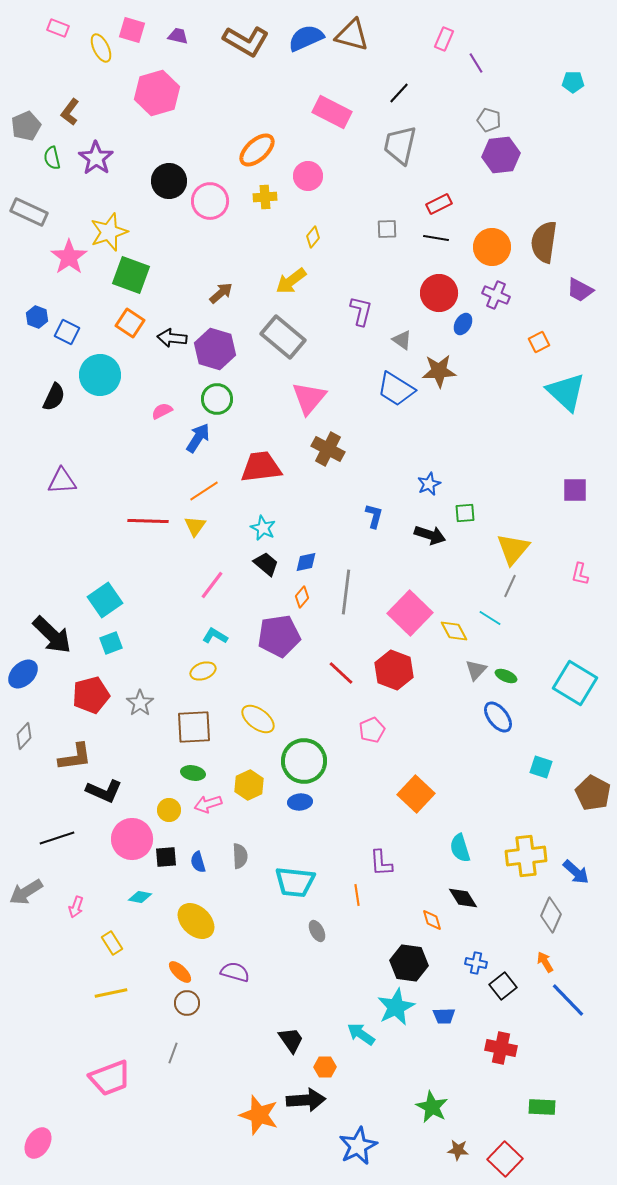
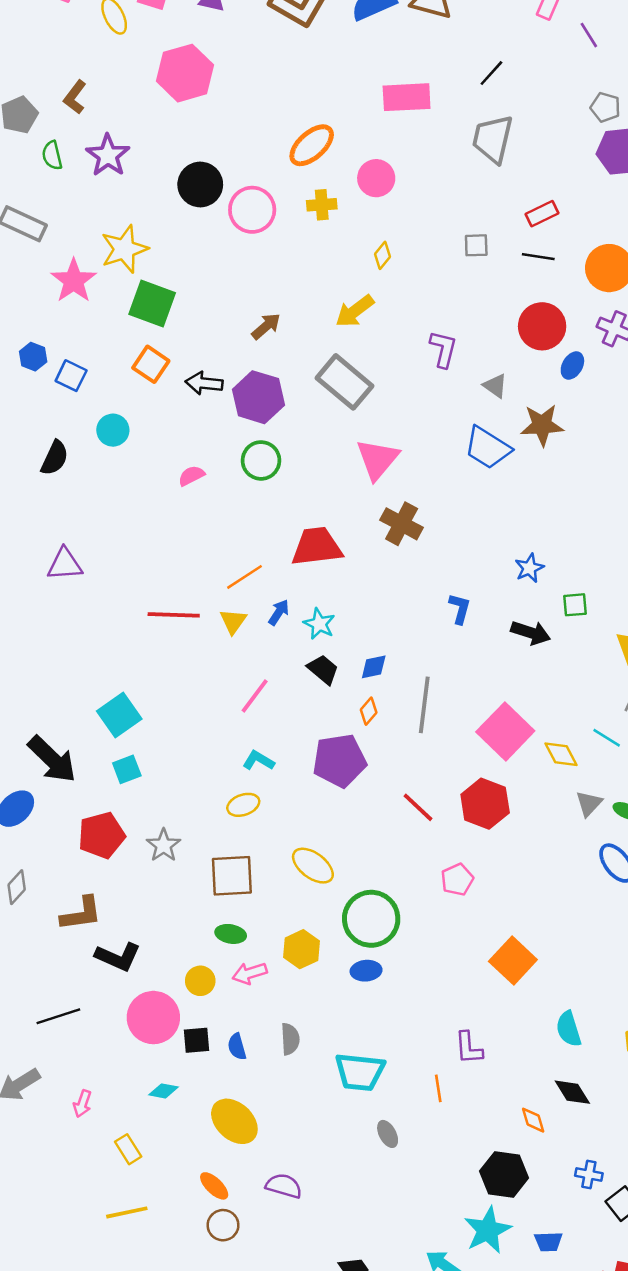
pink rectangle: (332, 112) -> (407, 97), turned -30
cyan circle: (100, 375) -> (113, 430), size x0.6
blue arrow: (198, 438) -> (279, 612), moved, size x0.7

